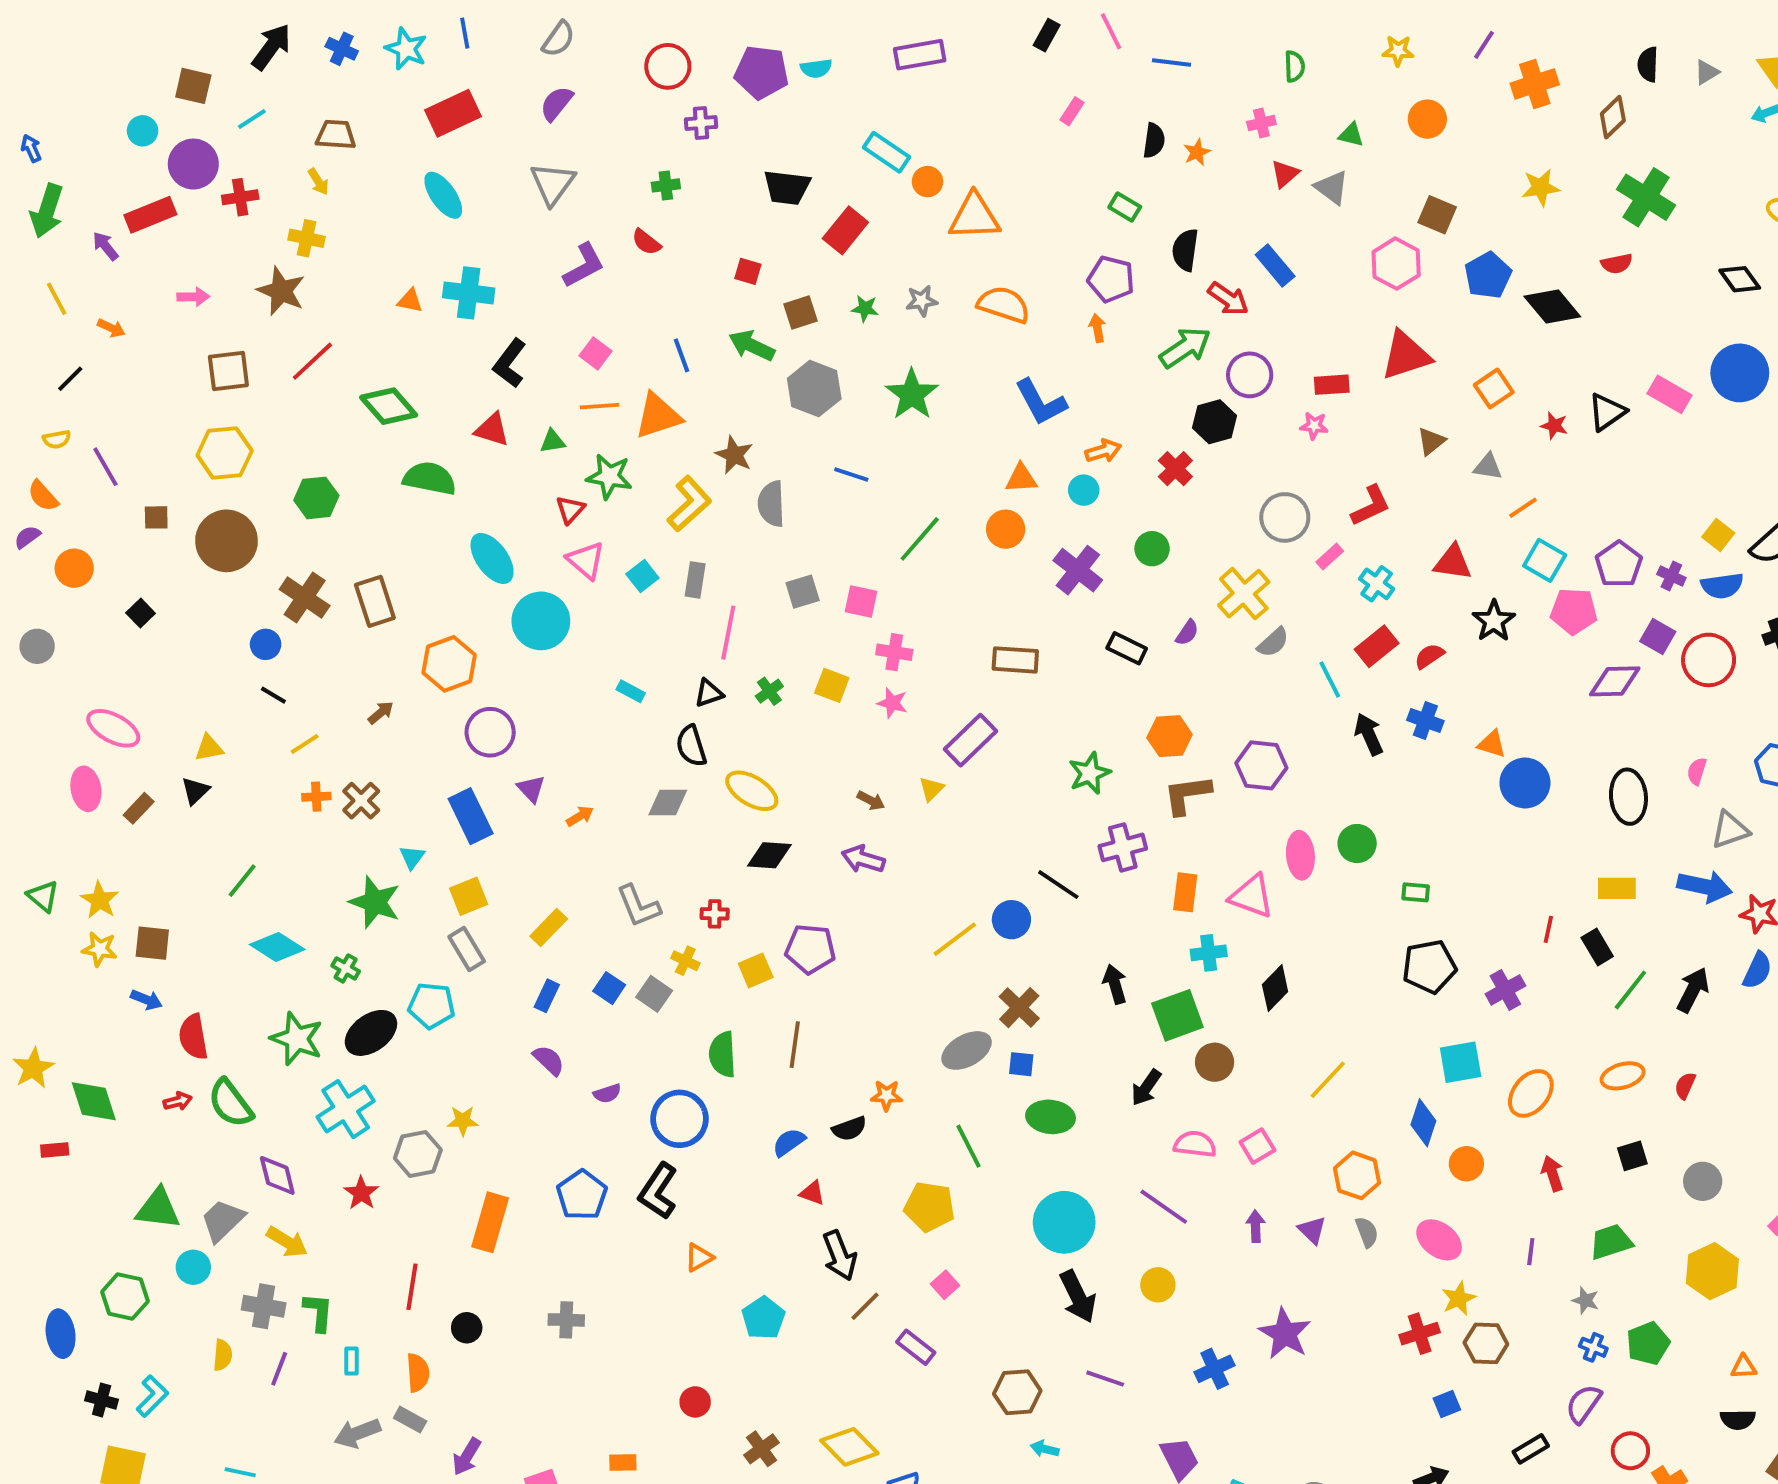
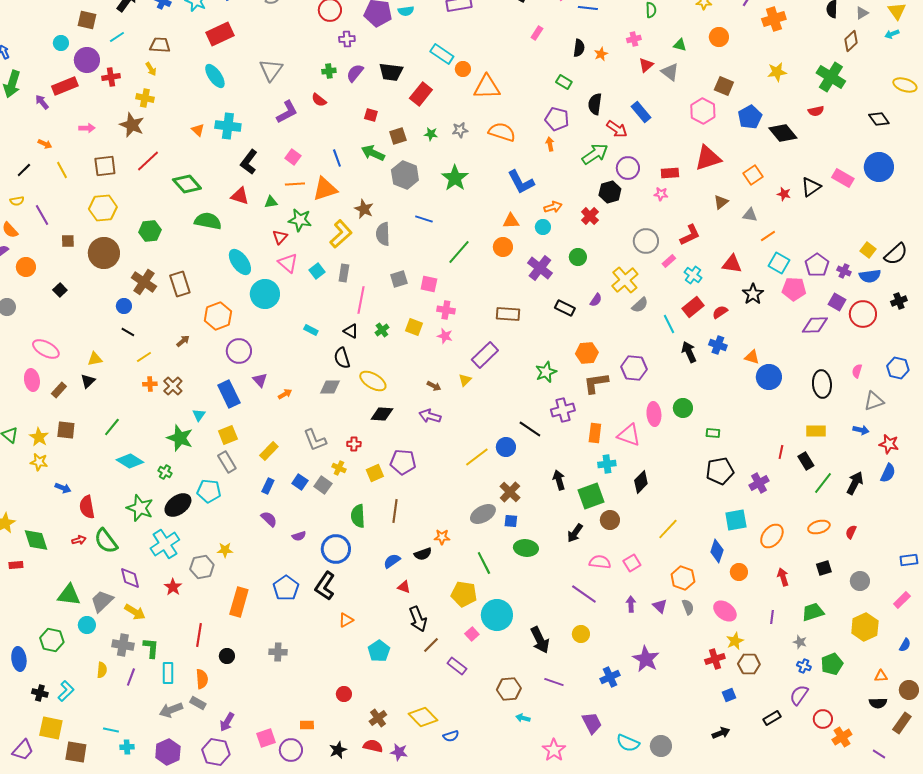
purple semicircle: (556, 103) -> (355, 73), moved
brown diamond: (1613, 117) -> (851, 41), moved
yellow line: (57, 299) -> (62, 170), moved
orange triangle: (410, 301) -> (198, 130), turned 32
black triangle: (709, 693) -> (351, 331), turned 49
blue arrow: (1705, 886) -> (861, 430), size x0.6
brown square: (152, 943) -> (66, 430), moved
cyan circle: (1064, 1222) -> (497, 615), moved
cyan rectangle: (351, 1361) -> (168, 673), size x1.5

